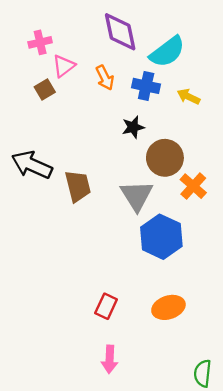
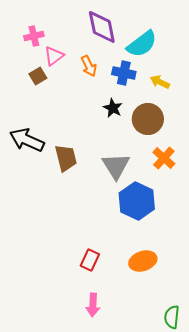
black star: (133, 127) -> (113, 108), turned -30
brown circle: (165, 158) -> (148, 119), moved

